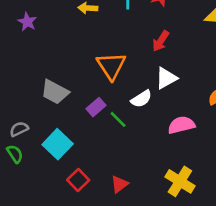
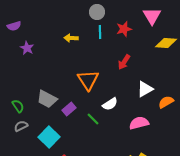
white triangle: (166, 78) -> (145, 89), moved
purple rectangle: (96, 107) -> (69, 109), moved
green semicircle: (15, 154) -> (18, 106), moved

